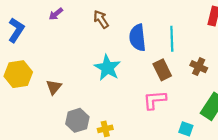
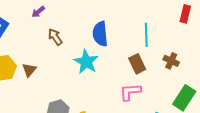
brown arrow: (101, 19) -> (55, 37), moved
blue semicircle: (137, 38) -> (100, 34), moved
brown triangle: (54, 87) -> (29, 70), moved

